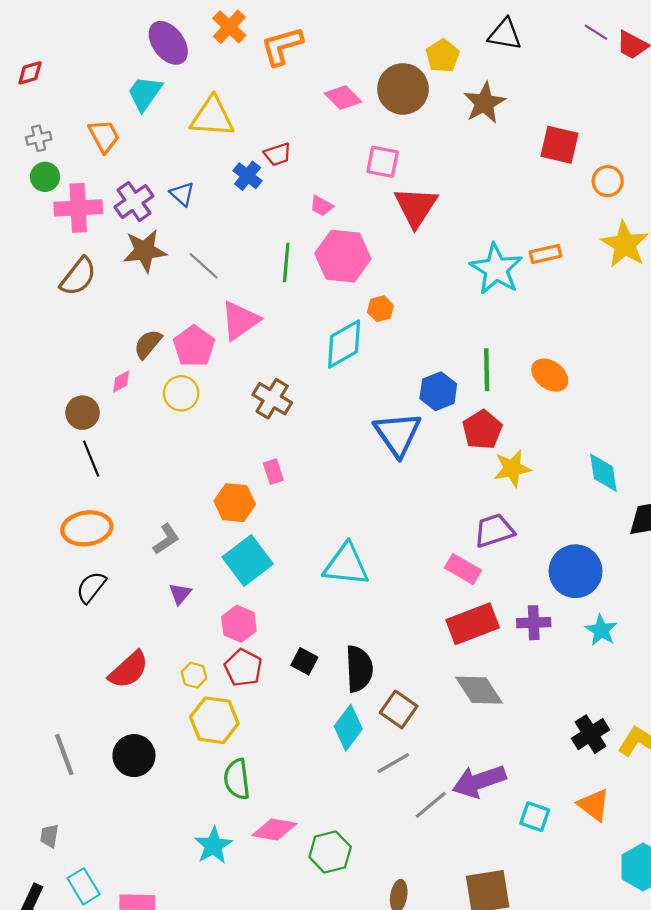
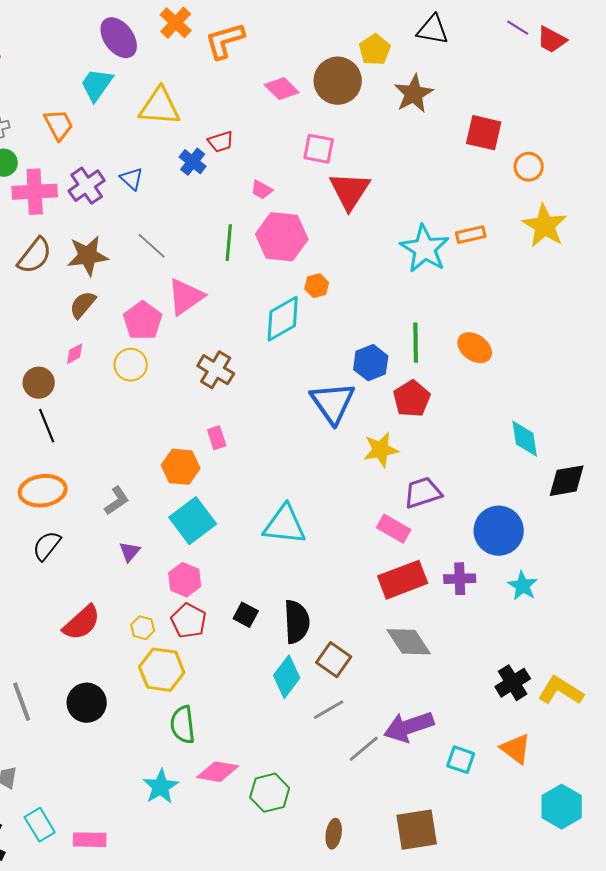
brown star: (145, 251) -> (88, 256), moved
brown semicircle: (148, 344) -> (83, 305), moved
yellow star: (512, 468) -> (381, 450), moved

